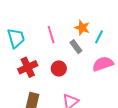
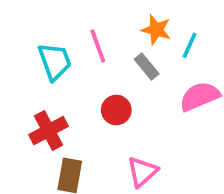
cyan trapezoid: (16, 38) -> (55, 61), moved
red cross: (28, 67) -> (48, 131), moved

